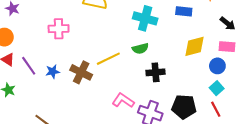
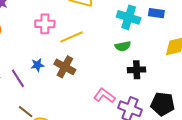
blue rectangle: (184, 11) -> (156, 13), moved
yellow line: (108, 59) -> (71, 37), moved
purple line: (29, 66) -> (18, 78), moved

